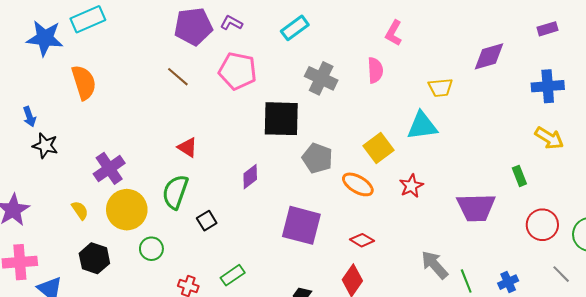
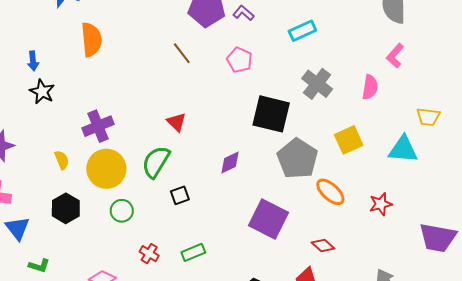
pink pentagon: (238, 71) -> (239, 60), size x0.7
yellow square: (378, 148) -> (349, 140), moved
gray pentagon: (317, 158) -> (297, 159), size x1.4

